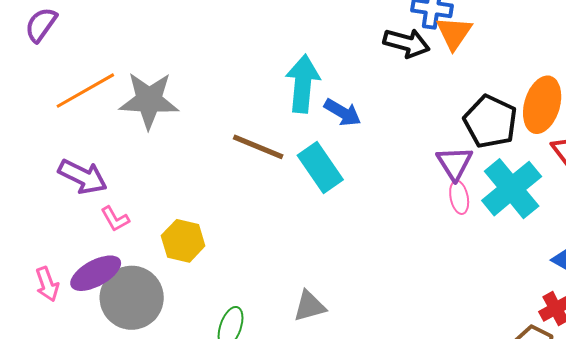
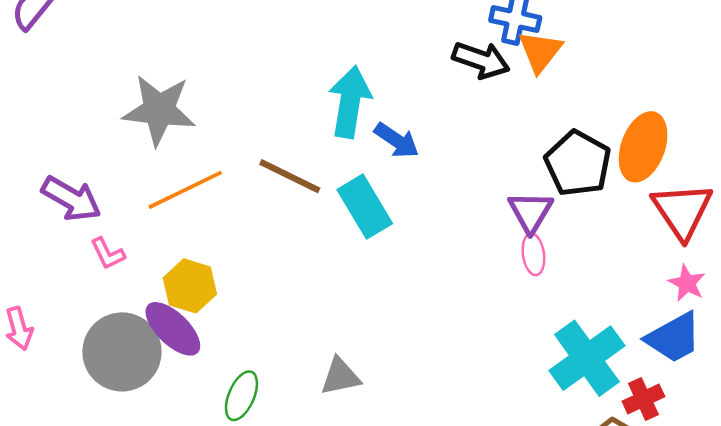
orange line: (85, 91) -> (185, 190), moved
cyan cross: (512, 189) -> (587, 358), moved
purple ellipse: (96, 273) -> (173, 329), moved, turned 69

